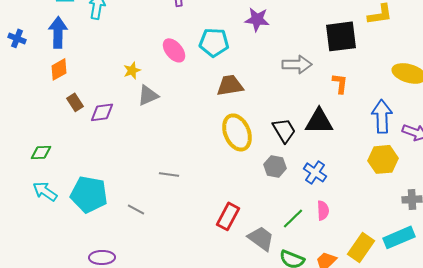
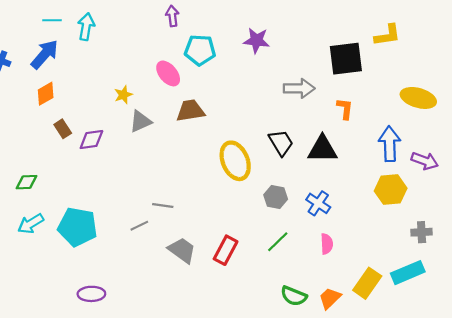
blue arrow: (58, 32) -> (45, 54), turned 40
cyan pentagon: (214, 42) -> (200, 50), moved
brown trapezoid: (230, 85) -> (190, 111), moved
black trapezoid: (284, 130) -> (281, 143), moved
cyan arrow: (45, 191) -> (31, 224), turned -65
gray line: (136, 209) -> (139, 226), moved, turned -54
green line: (293, 218) -> (278, 242), moved
gray trapezoid: (261, 238) -> (182, 250), moved

